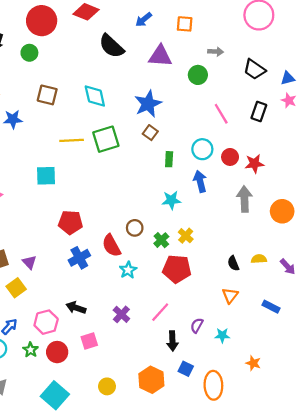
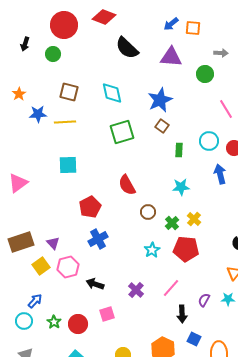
blue arrow: (144, 20) -> (171, 24), moved
yellow line: (72, 140) -> (65, 122), moved
blue arrow: (200, 181) -> (220, 174), moved
red pentagon: (70, 222) -> (90, 207), turned -30
red semicircle: (111, 246) -> (127, 185), moved
cyan star: (128, 270) -> (152, 250), moved
pink hexagon: (46, 322) -> (68, 267), moved
cyan star: (222, 335) -> (228, 299), moved

